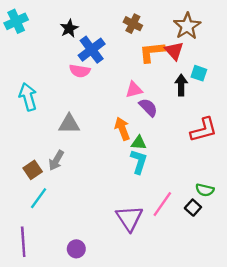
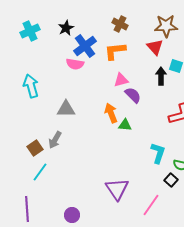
cyan cross: (16, 21) -> (30, 31), moved
brown star: (187, 26) -> (166, 26), turned 30
orange L-shape: (152, 52) -> (115, 51), moved
cyan L-shape: (139, 162) -> (158, 153), moved
pink line: (162, 204) -> (151, 205), moved

